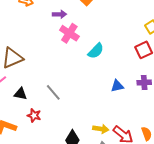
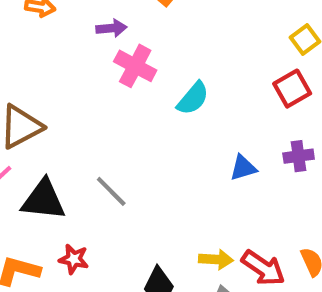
black triangle: (20, 94) -> (44, 200), size x1.6
red star: (34, 115) -> (74, 259), moved

